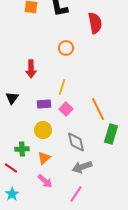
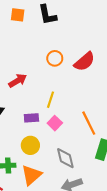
red semicircle: (95, 23) -> (84, 62), moved, turned 60
red arrow: (31, 69) -> (18, 81), turned -120
orange triangle: (44, 158) -> (31, 175), size x1.5

